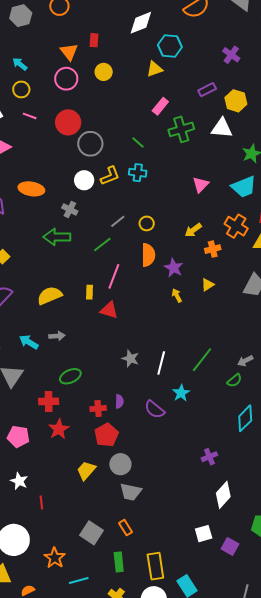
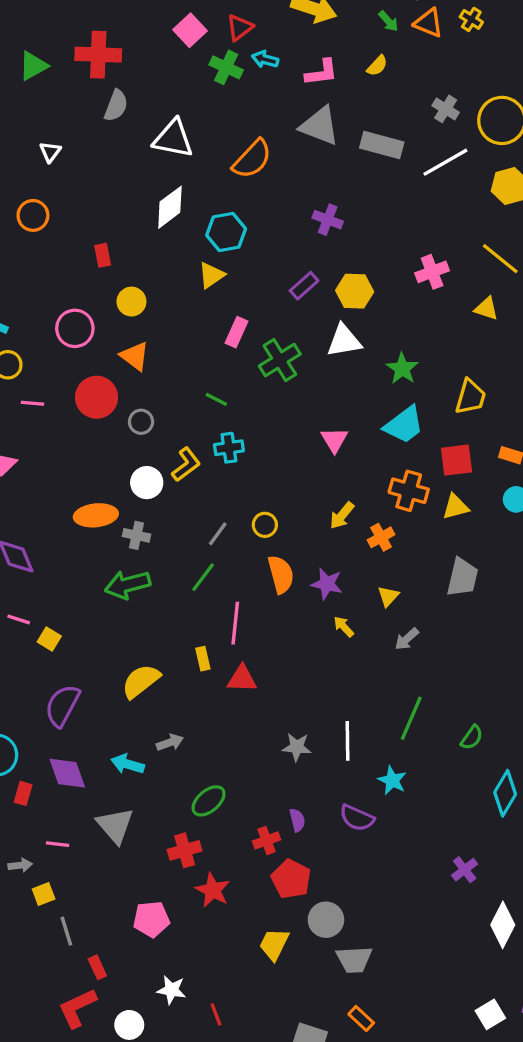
orange triangle: (69, 52) -> (135, 356), moved
gray circle: (90, 144) -> (141, 422), size x0.6
orange ellipse: (31, 189) -> (96, 515), moved
gray arrow: (245, 361) -> (407, 639), moved
white square: (204, 534) -> (490, 1014), moved

